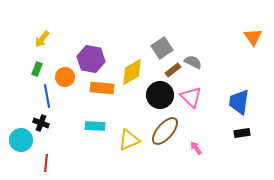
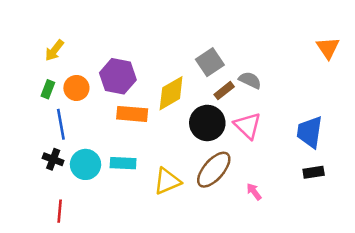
orange circle: (65, 77) -> (76, 88), moved
cyan circle: (21, 140) -> (85, 164), moved

